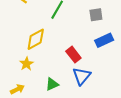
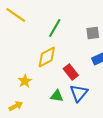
yellow diamond: (36, 39) -> (47, 57), moved
green triangle: (52, 84) -> (57, 96), moved, turned 32

